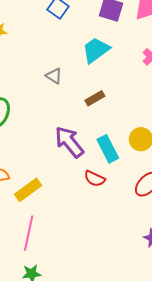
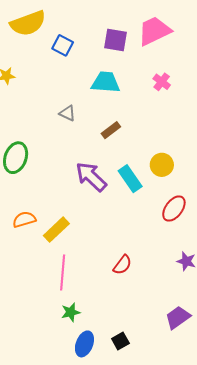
cyan trapezoid: (96, 50) -> (106, 82), turned 48
red semicircle: (95, 179) -> (122, 265), moved, turned -70

